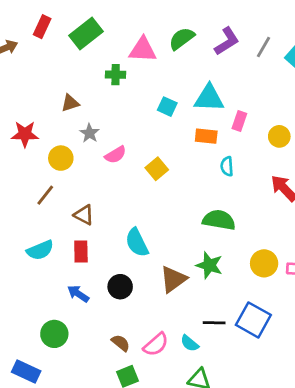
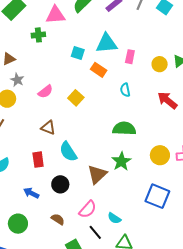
gray star: (89, 133) -> (17, 80), moved
orange rectangle: (206, 136) -> (99, 70), moved, turned 35
brown triangle: (84, 215) -> (48, 128), moved
red rectangle: (81, 252) -> (38, 160), moved
green star: (209, 265) -> (121, 161), turned 30
black line: (214, 323) -> (95, 232), moved, turned 56
brown semicircle: (121, 343) -> (58, 219), moved
pink semicircle: (156, 344) -> (88, 209), moved

